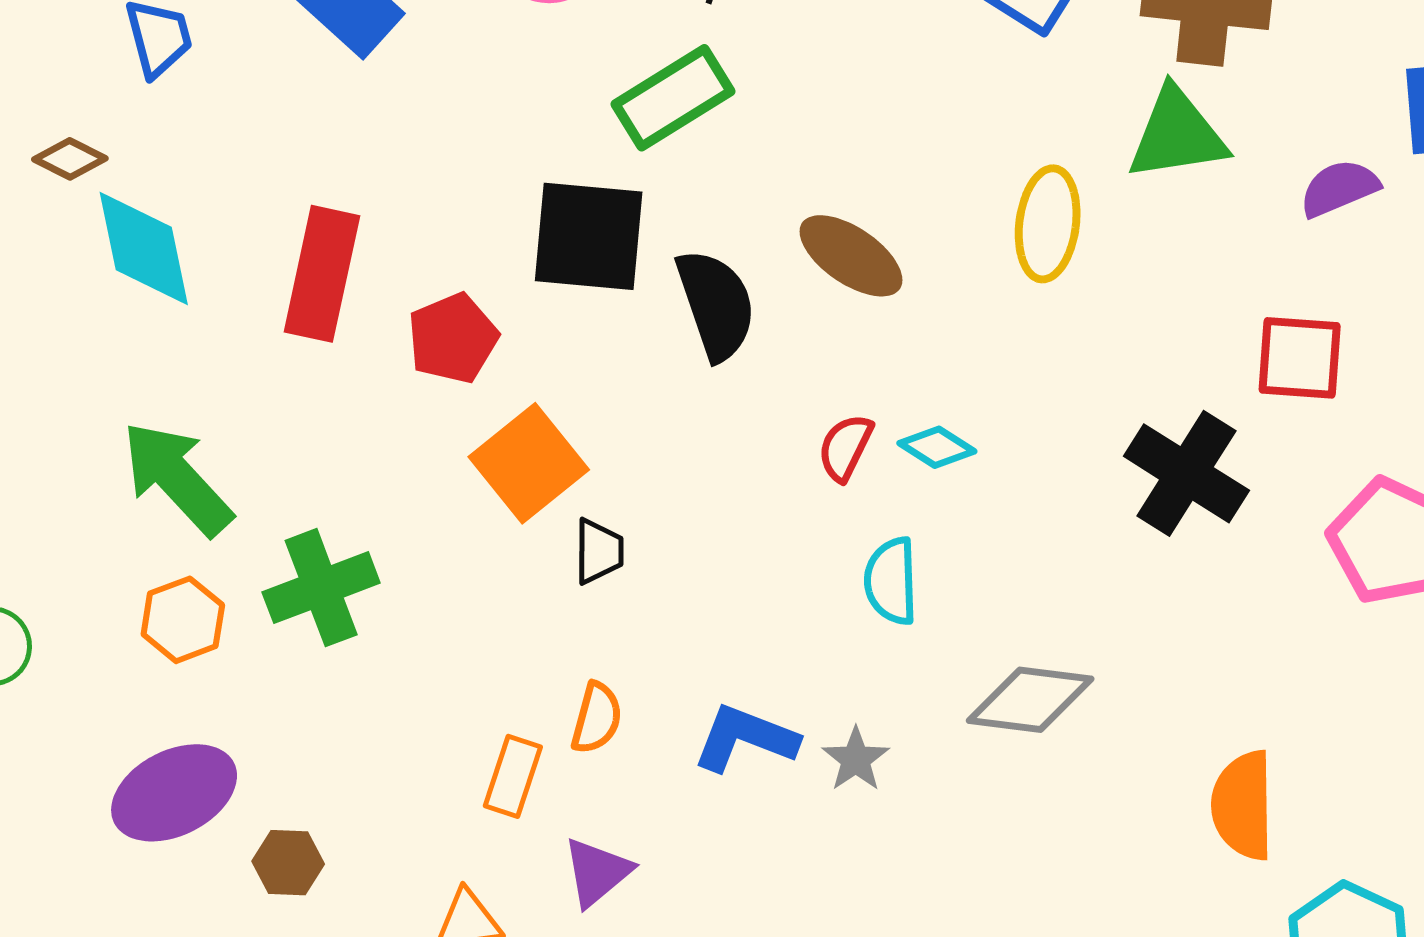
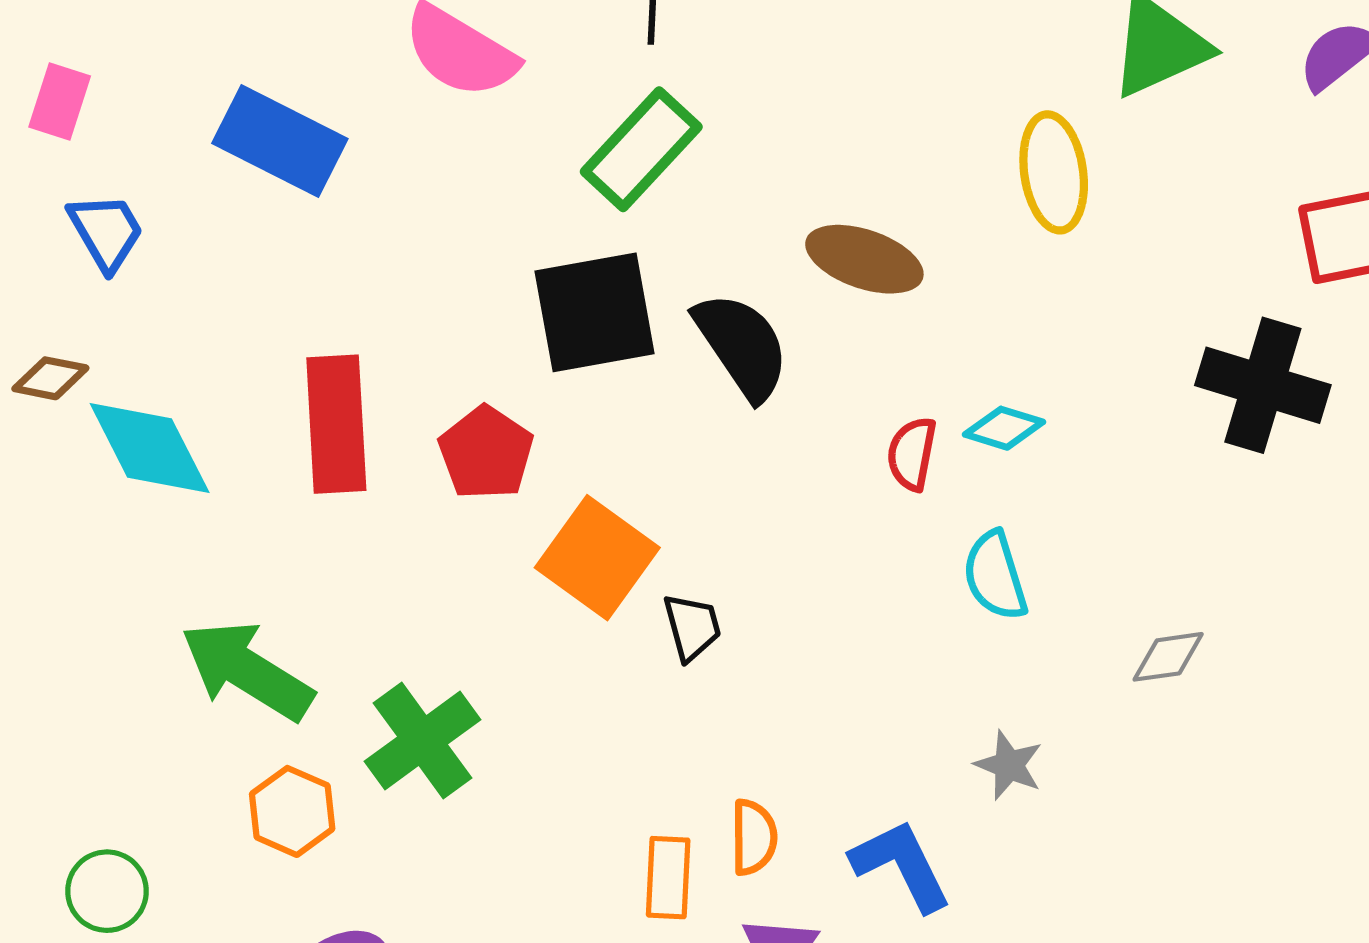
gray diamond: (1030, 700) -> (1168, 657), size x0.6
orange semicircle: (597, 718) -> (754, 837), moved
blue L-shape: (745, 738) -> (901, 865), moved, turned 58

